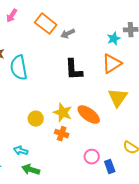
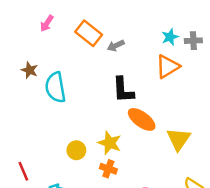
cyan star: (114, 39) -> (170, 37), moved
orange triangle: (112, 64) -> (168, 67), moved
yellow triangle: (118, 98) -> (179, 139), moved
orange ellipse: (89, 115) -> (142, 119), moved

